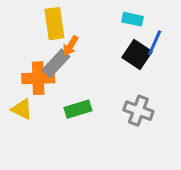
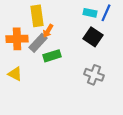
blue line: (155, 43) -> (106, 13), moved
orange cross: (38, 78) -> (17, 39), moved
green rectangle: (78, 109) -> (52, 56), moved

